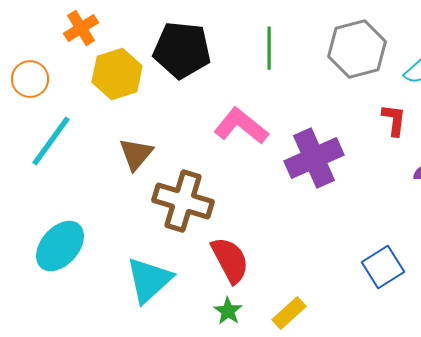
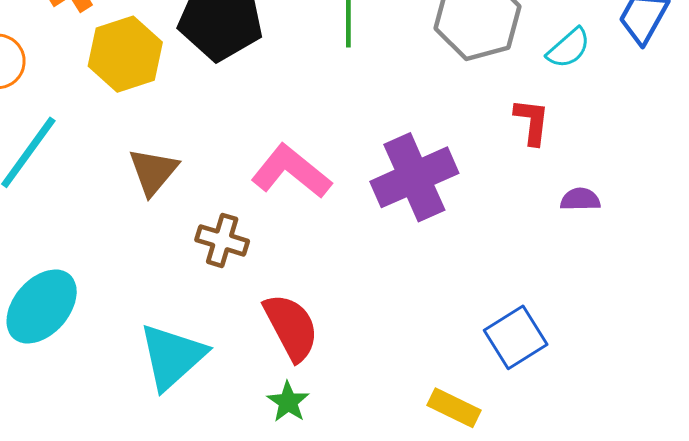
pink L-shape: (241, 126) -> (291, 171), moved
brown cross: (183, 201) -> (222, 240), size x0.6
yellow rectangle: (289, 313) -> (454, 408), moved, turned 68

